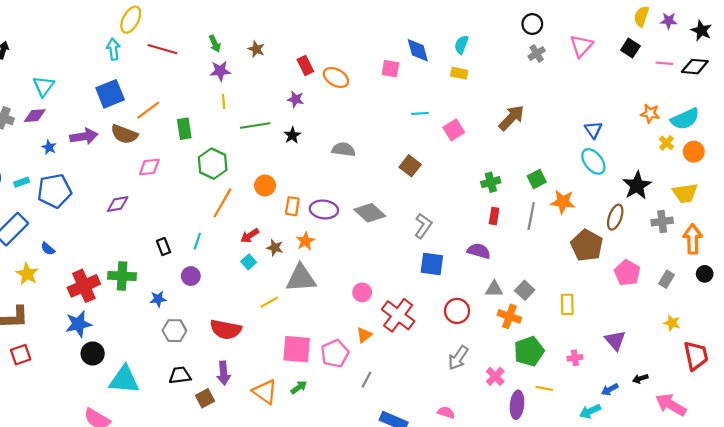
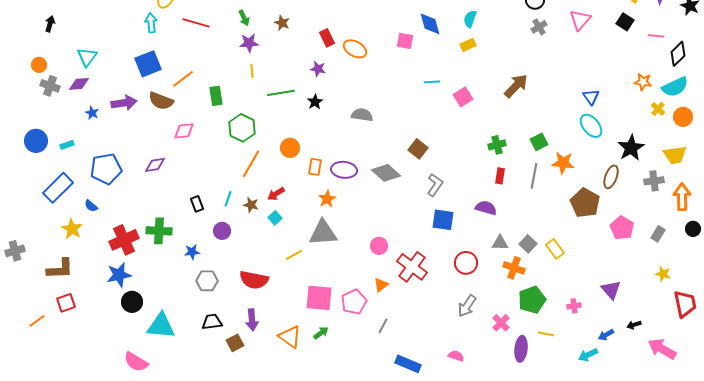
black diamond: (695, 67) -> (678, 54), moved, turned -50
yellow rectangle: (459, 73) -> (468, 45), turned -35
brown square: (410, 166) -> (418, 149), moved
blue pentagon: (54, 191) -> (106, 169), moved
brown star: (275, 248) -> (251, 205), moved
yellow rectangle: (567, 304) -> (555, 249), moved, turned -36

